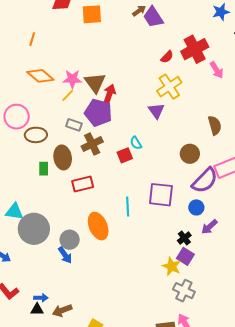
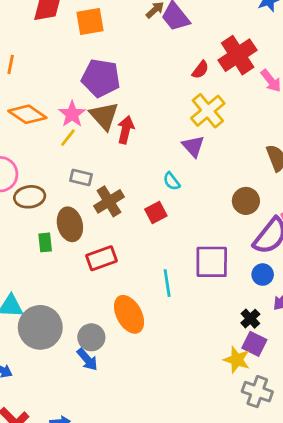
pink star: (72, 79) -> (72, 114), turned -30
purple pentagon: (98, 113) -> (101, 78), moved
cyan semicircle: (136, 143) -> (172, 181), moved

